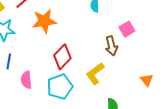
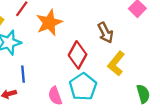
brown arrow: (111, 46) -> (105, 33), moved
pink semicircle: (26, 80) -> (55, 96), moved

